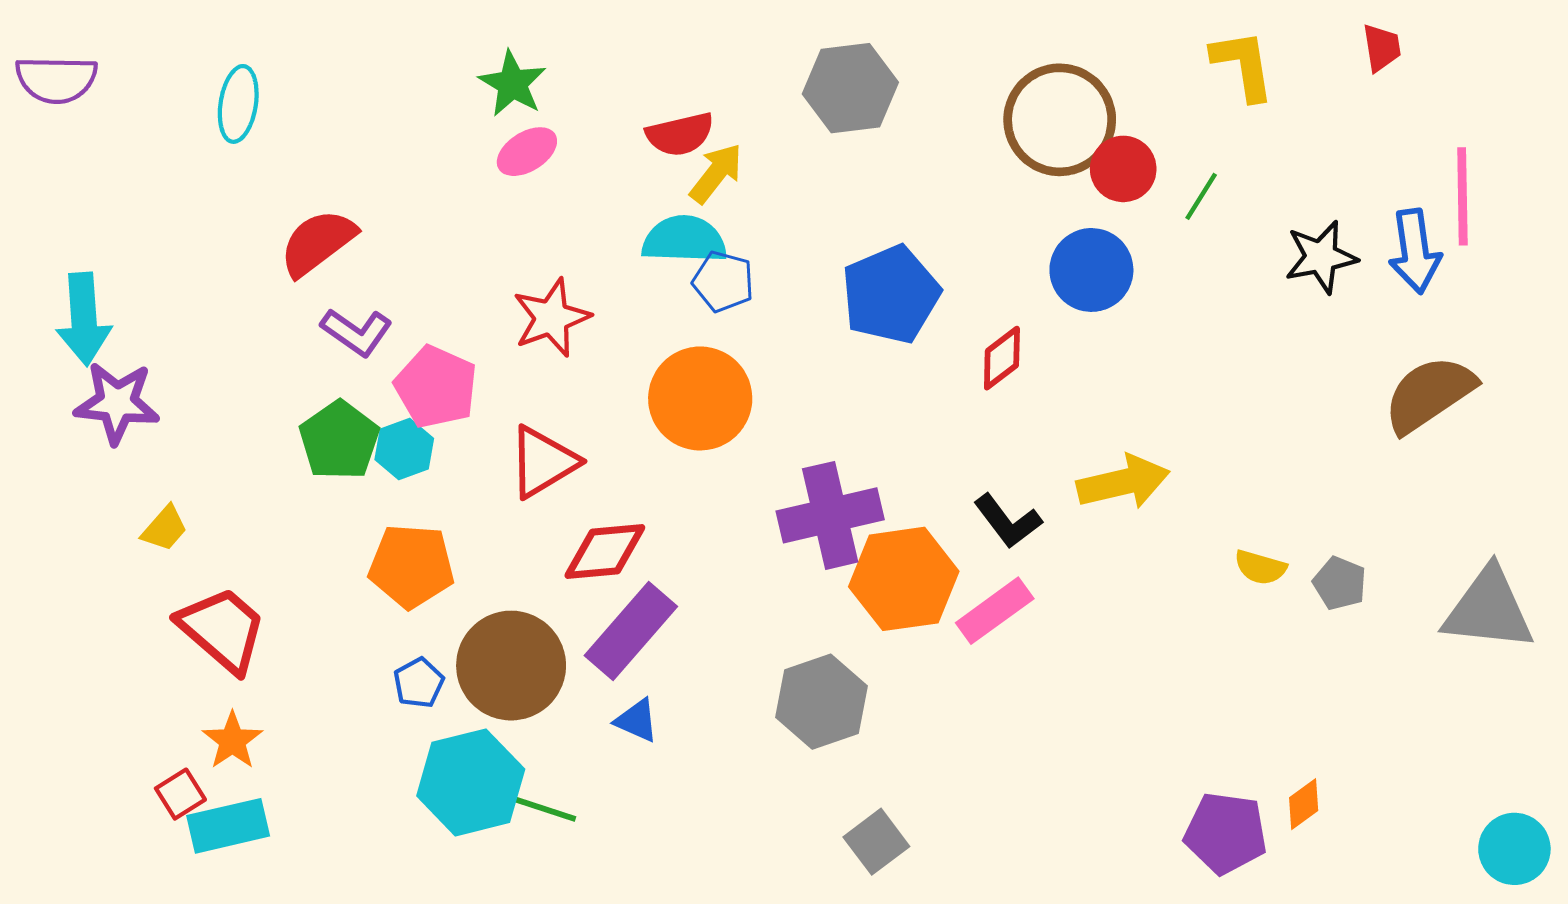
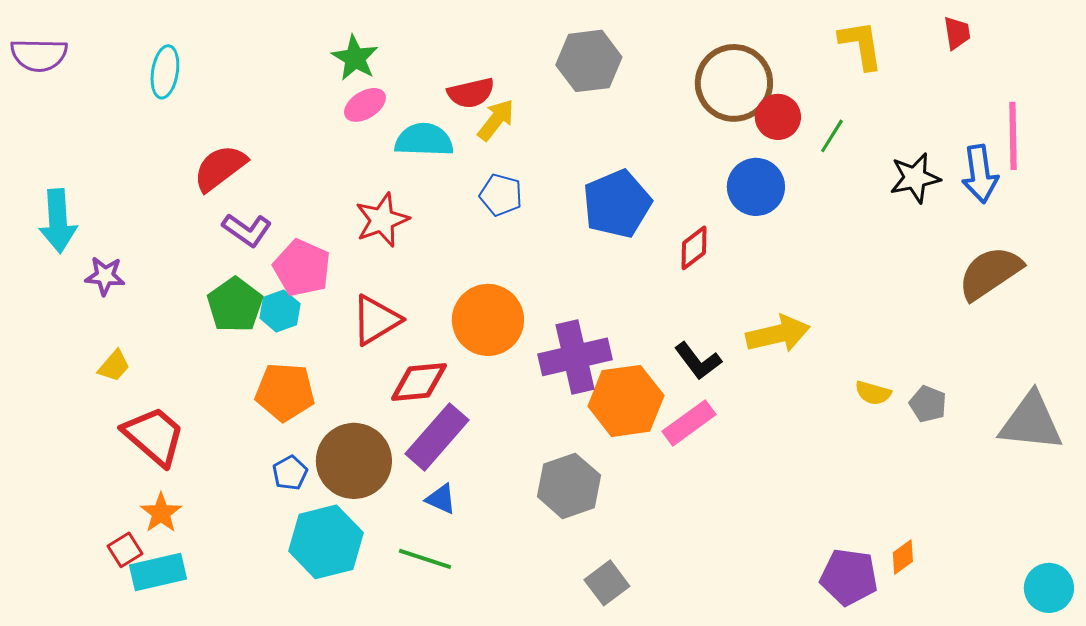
cyan semicircle: (684, 240) -> (424, 140), moved
orange circle: (700, 398) -> (488, 320), moved
purple star: (117, 403) -> (105, 276), moved, size x0.7
green line: (538, 807) -> (425, 559), moved

